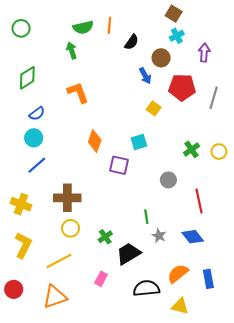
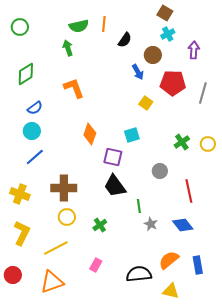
black trapezoid: (128, 254) -> (115, 186), moved, turned -95

